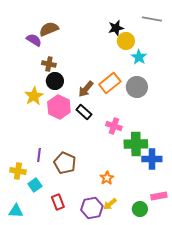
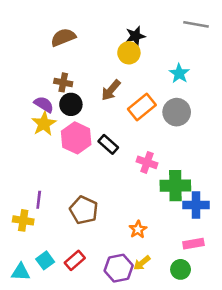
black star: (116, 28) -> (135, 36), moved
purple semicircle: (34, 40) -> (44, 104), moved
yellow circle: (126, 41) -> (129, 53), moved
brown arrow: (86, 89) -> (111, 90), moved
purple line: (39, 155) -> (39, 200), moved
cyan square: (35, 185) -> (45, 260), moved
pink rectangle: (159, 196) -> (193, 244), moved
red rectangle: (58, 202) -> (75, 260), turned 70

